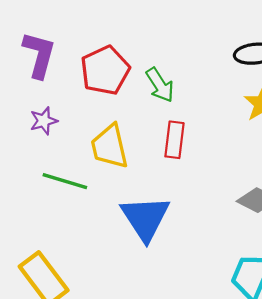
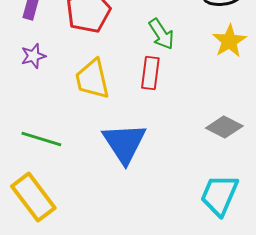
green arrow: (160, 85) -> (161, 34), moved
green line: (65, 181) -> (41, 139), moved

